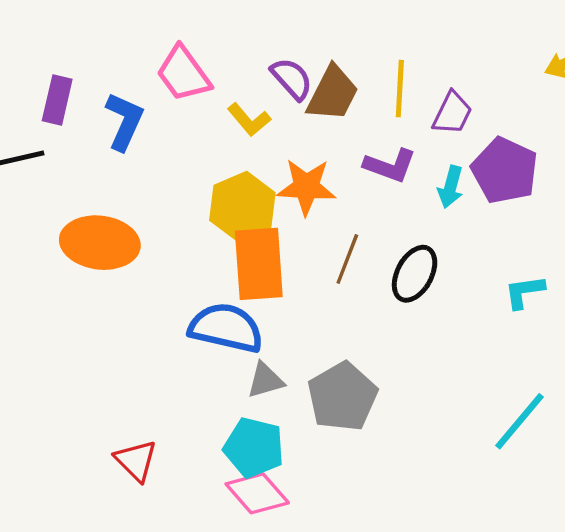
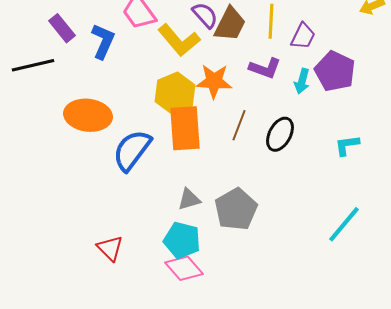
purple rectangle: (57, 100) -> (62, 28), turned -52
yellow L-shape: (249, 120) -> (179, 40), size x1.6
blue semicircle: (226, 328) -> (132, 150), moved, turned -66

